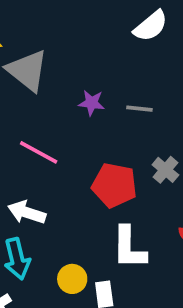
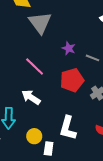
red pentagon: (114, 185) -> (72, 80), moved, turned 30
white arrow: (27, 212) -> (31, 97), moved

